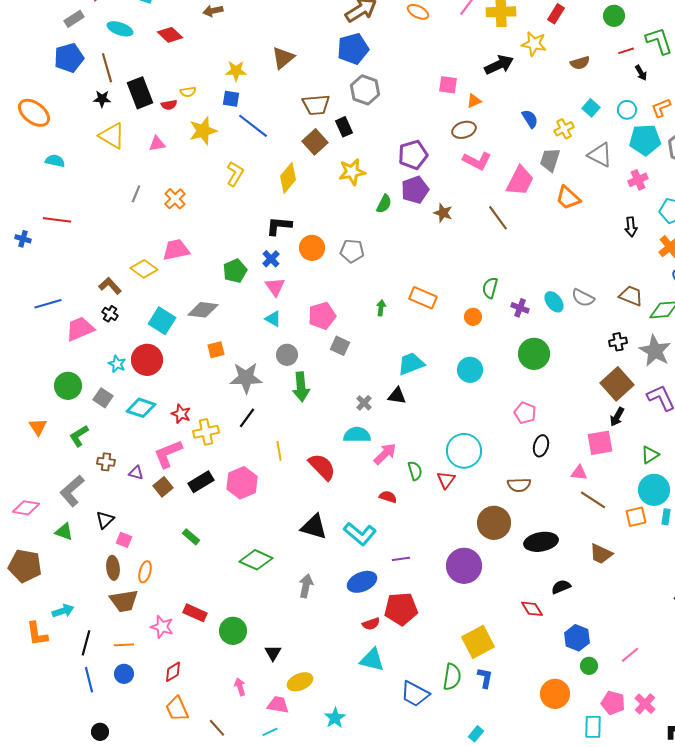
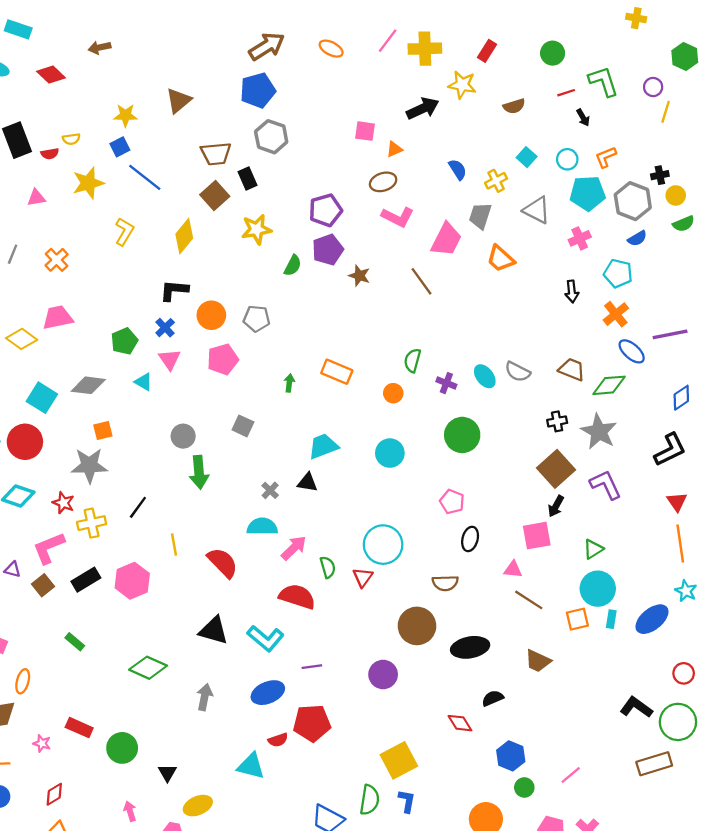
blue square: (231, 99) -> (120, 147), turned -36
pink pentagon: (322, 316) -> (223, 359), moved
cyan triangle: (273, 319) -> (144, 382), moved
gray star: (246, 378) -> (89, 465), moved
red semicircle: (388, 497) -> (297, 597), size x1.8
purple circle: (464, 566) -> (383, 674), size x0.7
pink star: (162, 627) -> (42, 743), size x0.7
cyan triangle: (372, 660) -> (251, 766), moved

